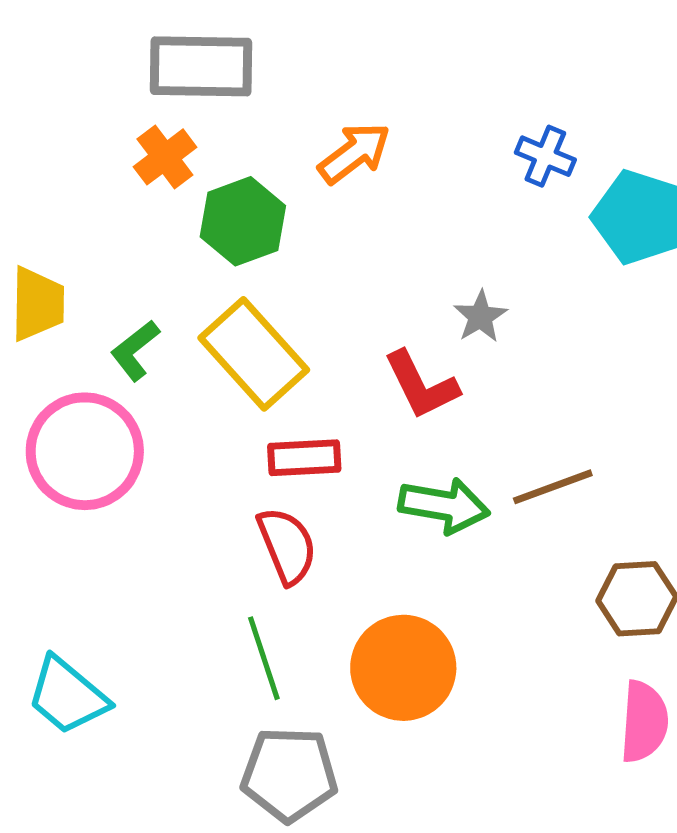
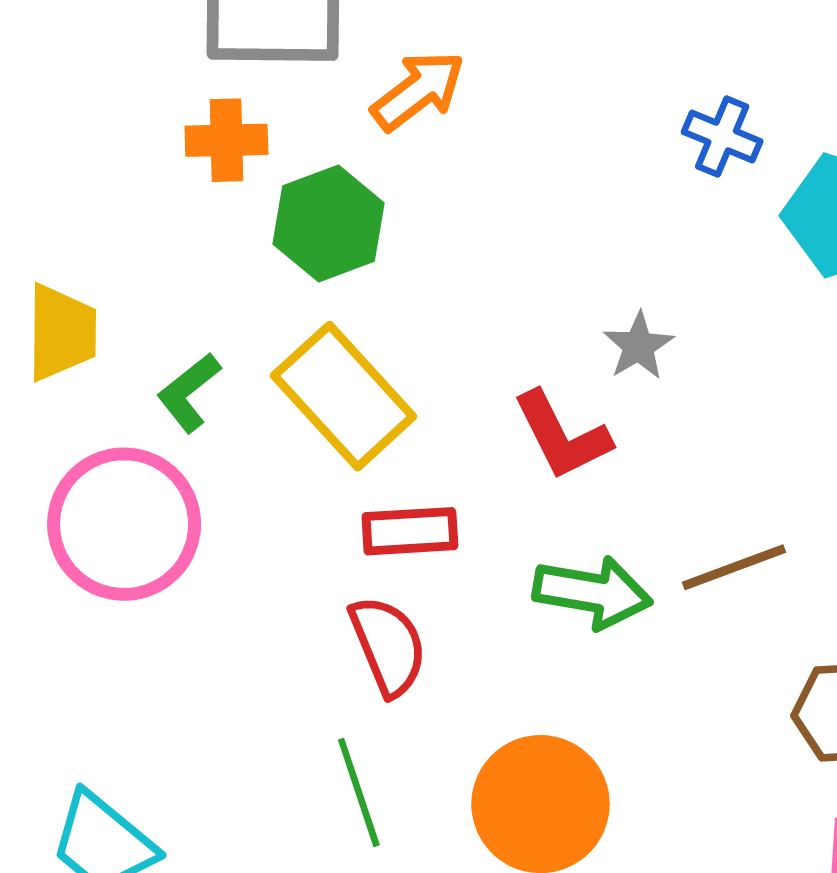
orange arrow: (354, 153) -> (418, 91), moved
orange cross: (165, 157) -> (226, 140), turned 36

